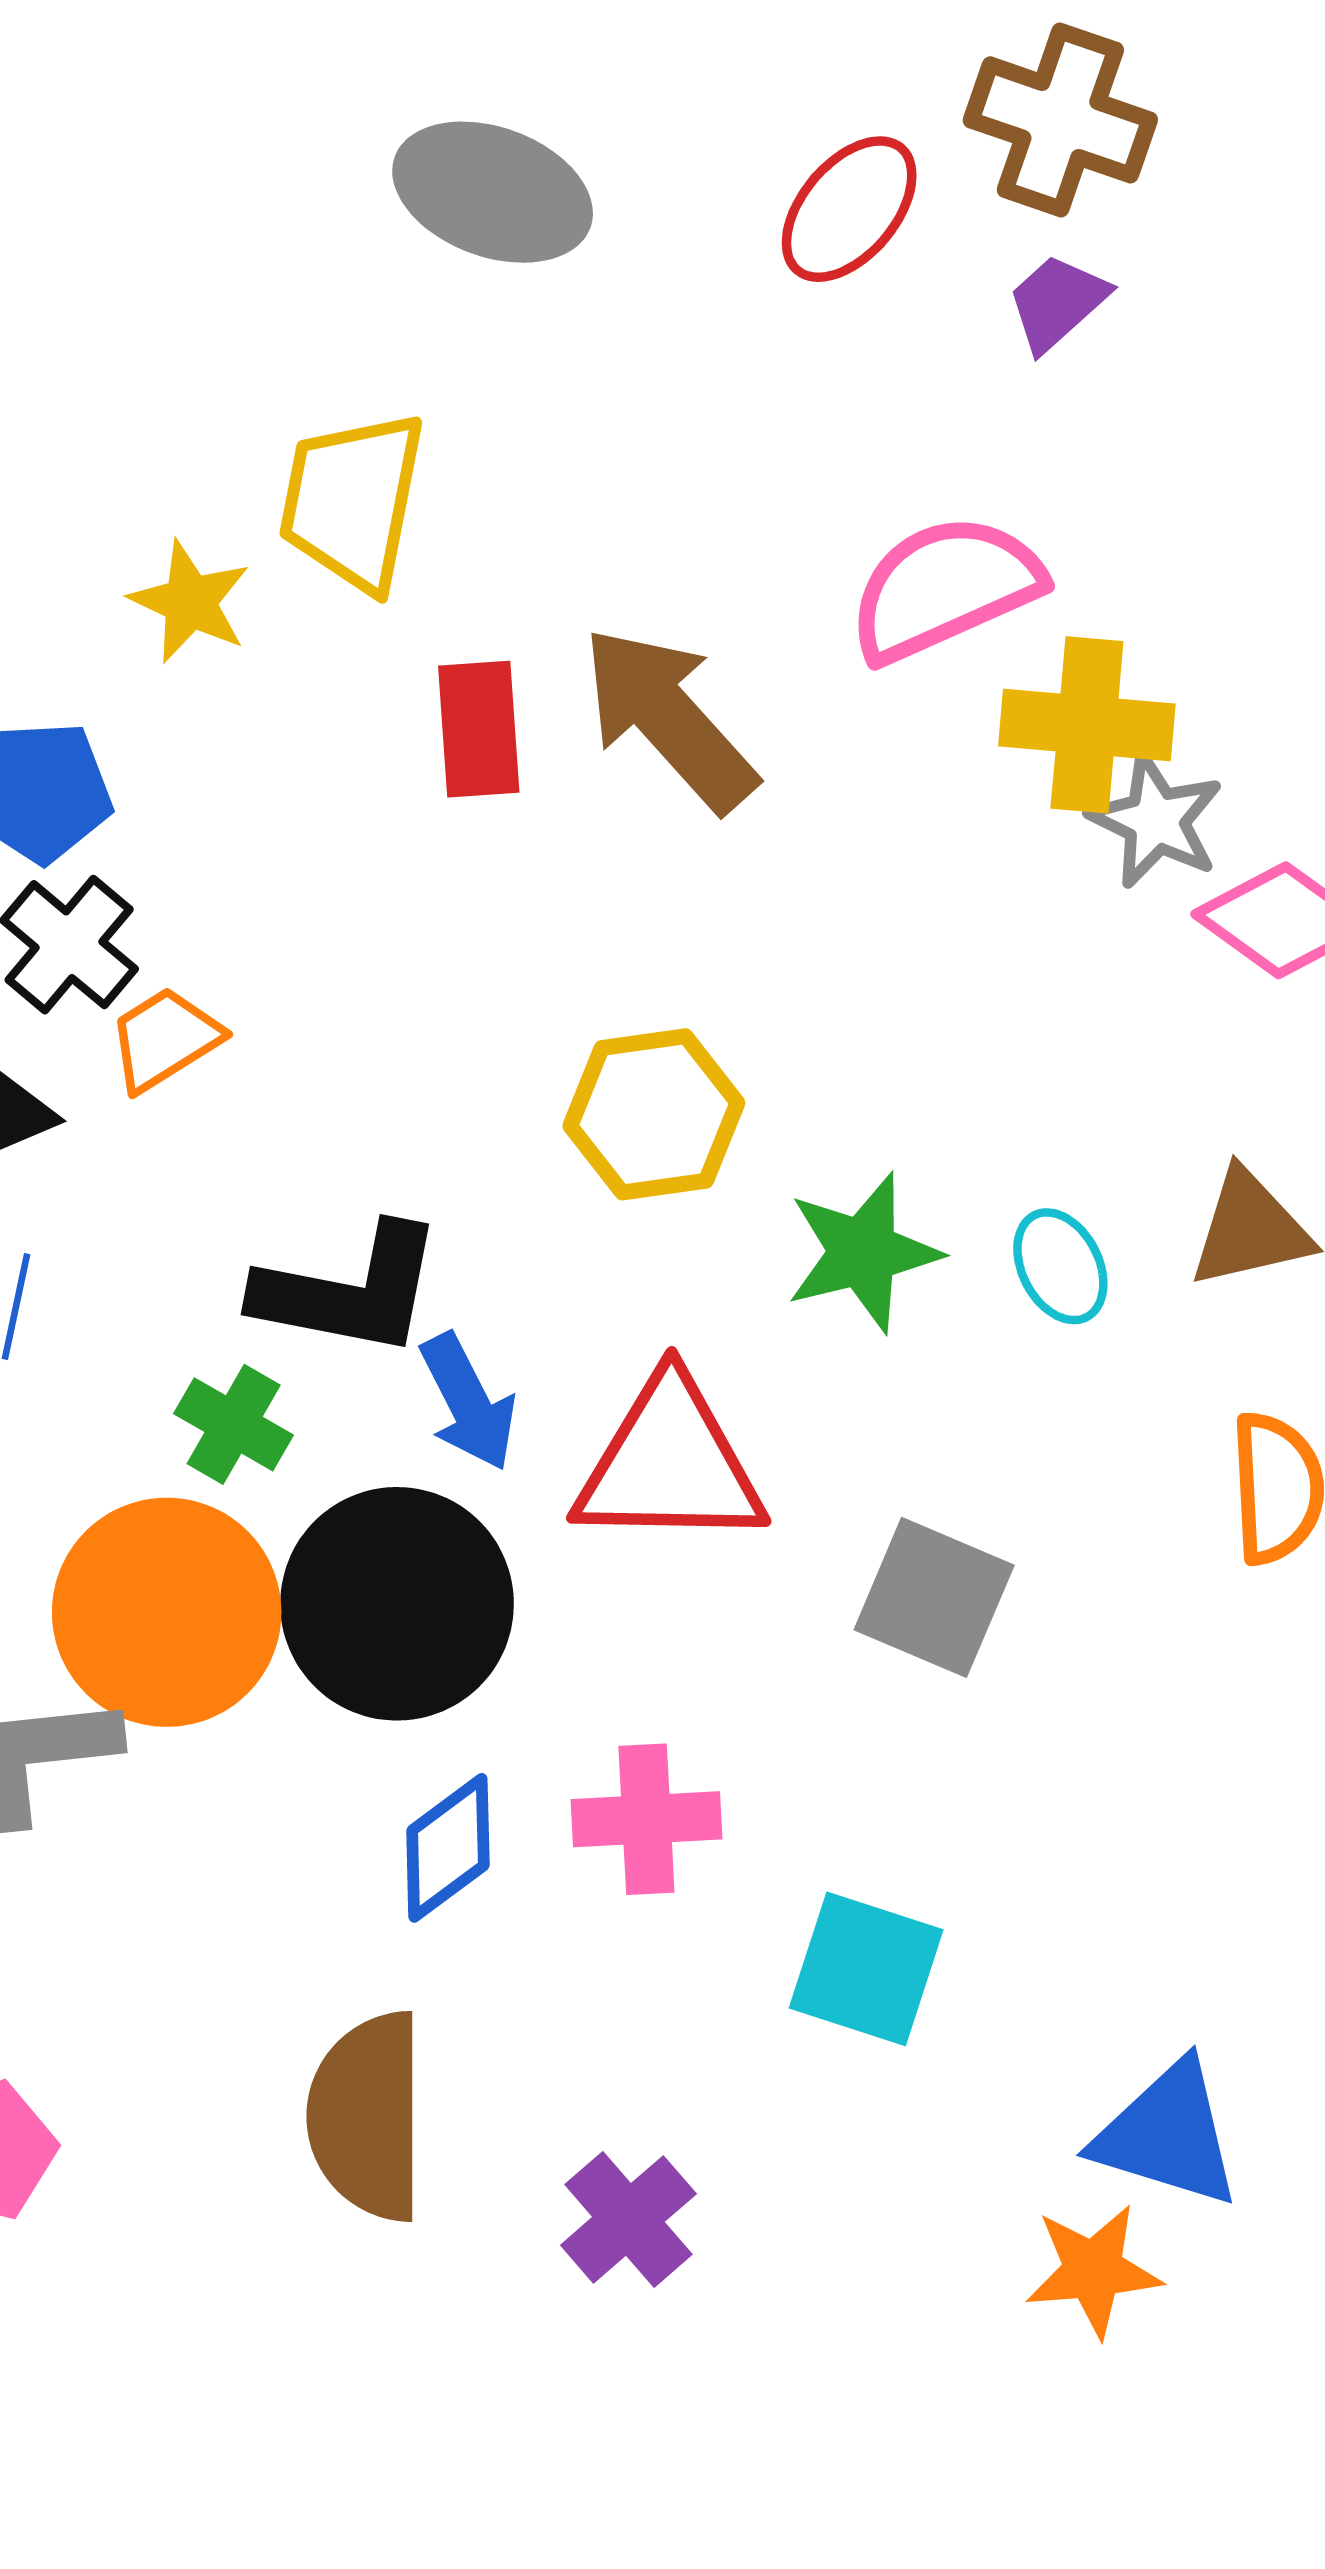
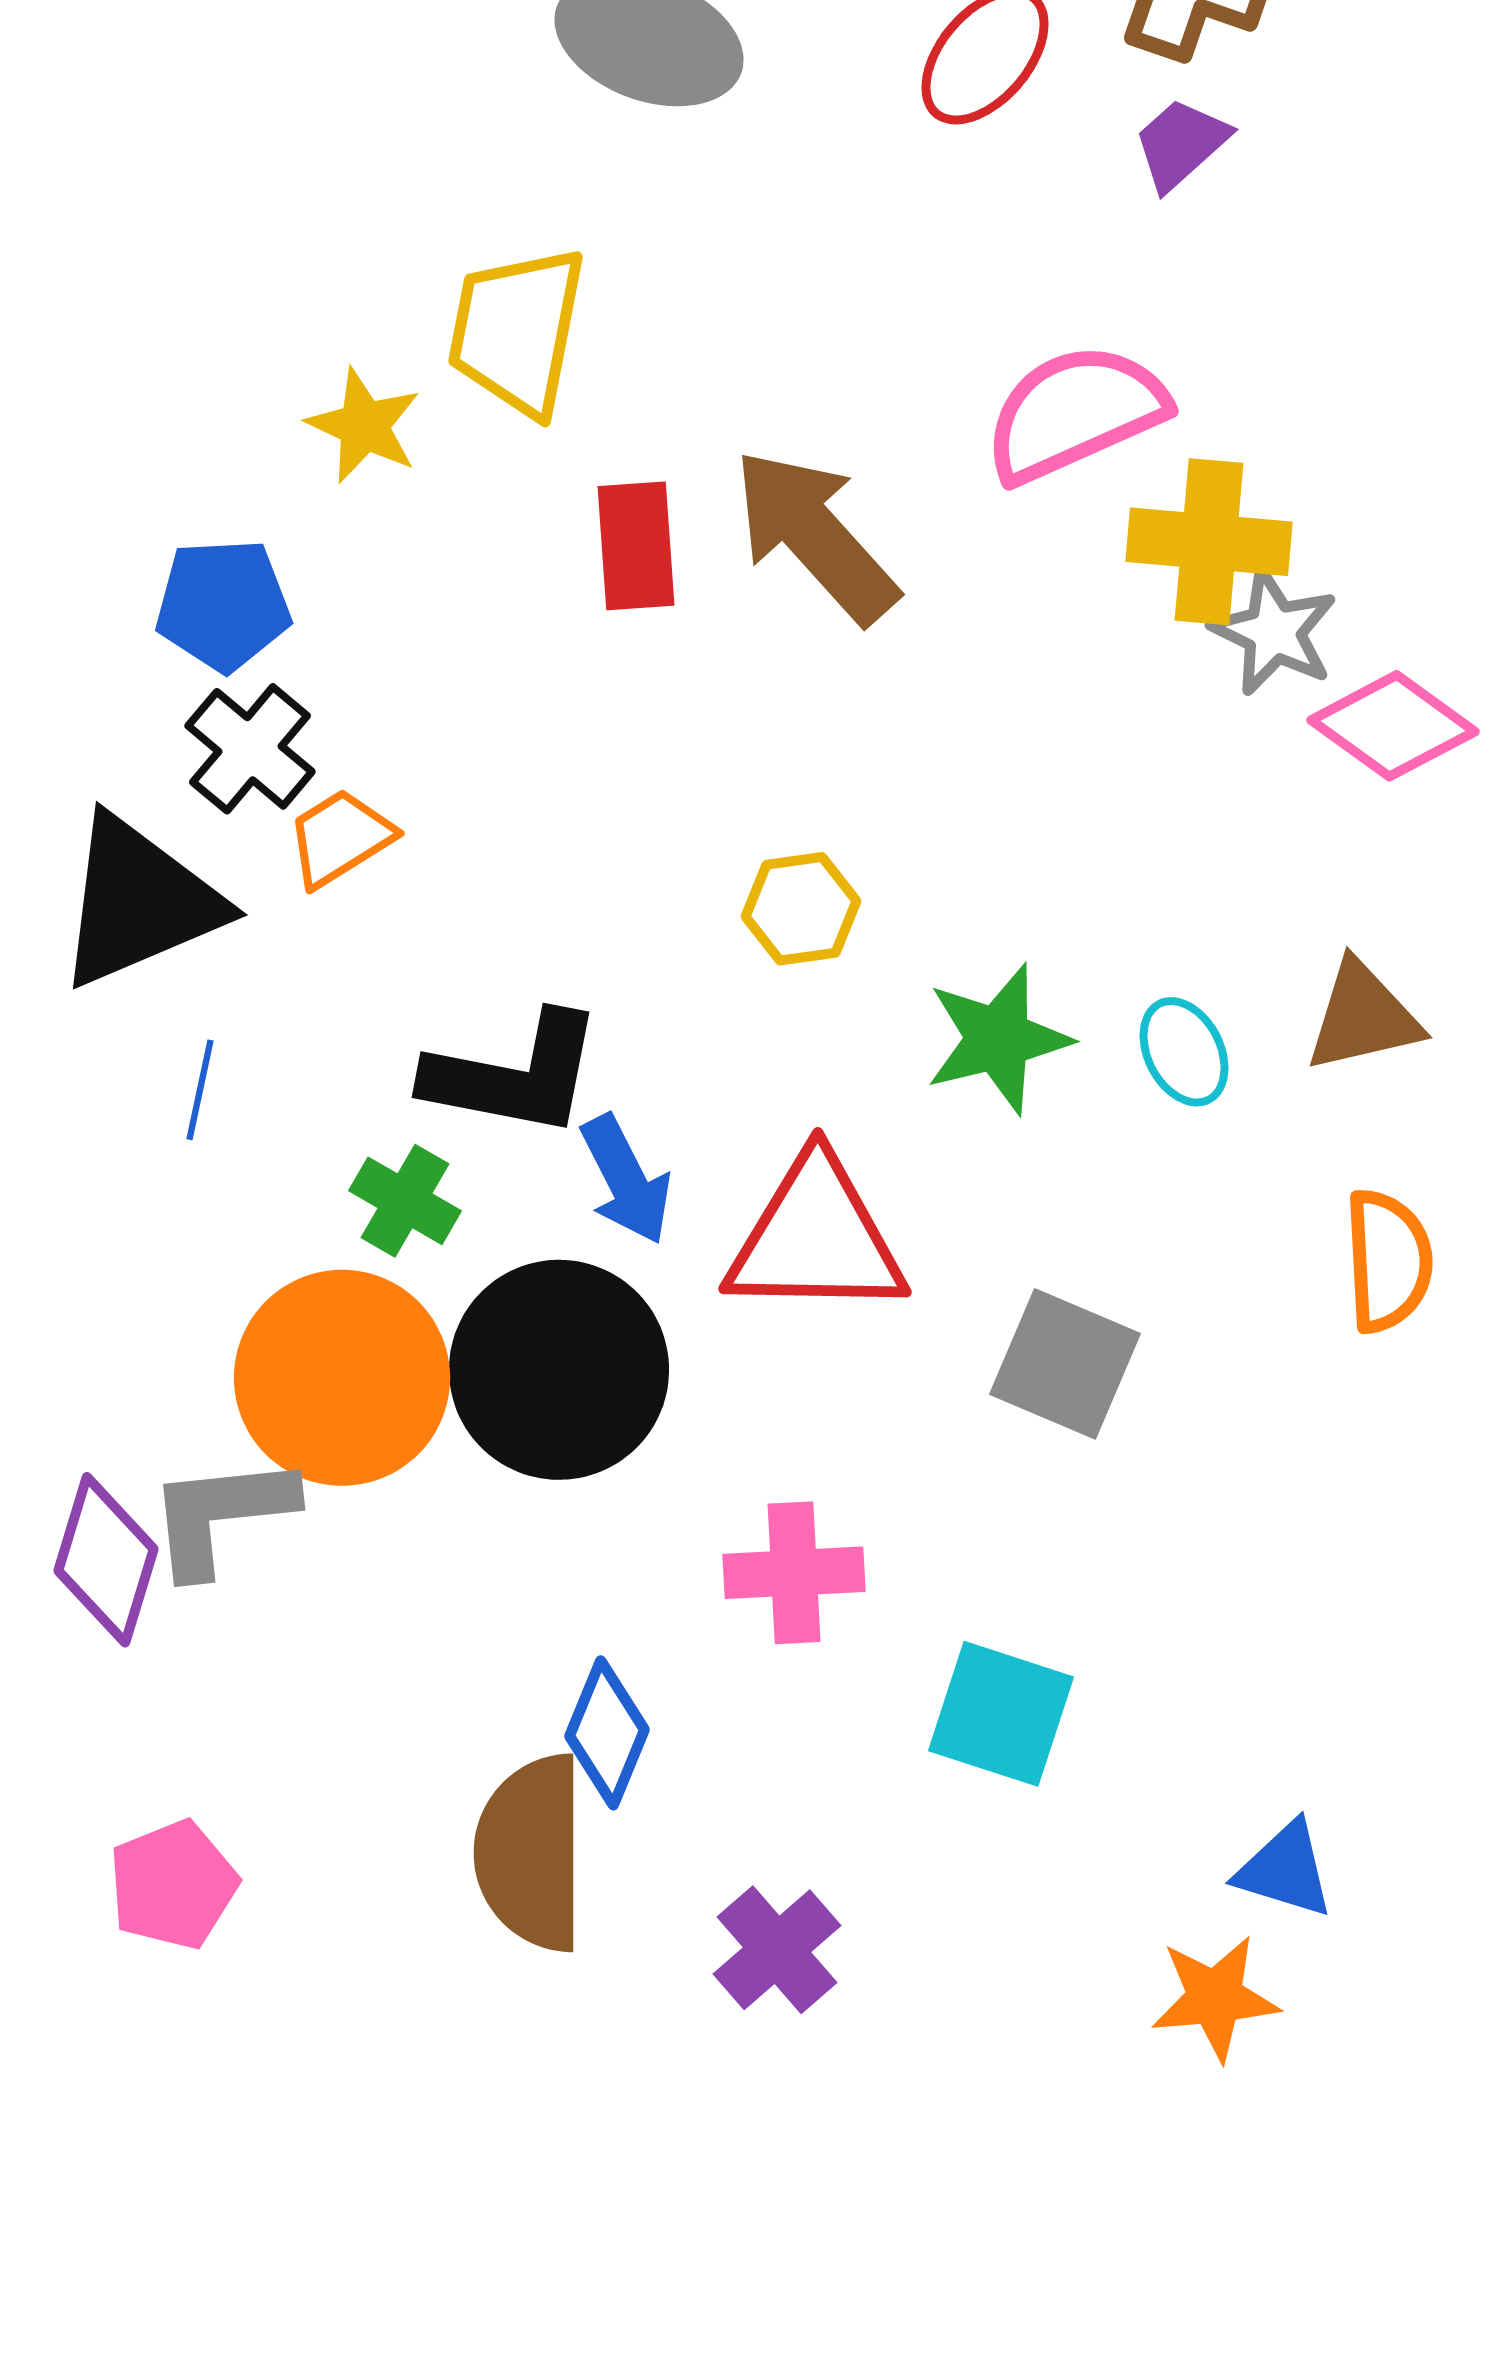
yellow hexagon: (654, 1114) -> (801, 909), size x0.7
blue diamond: (448, 1848) -> (607, 1733), moved, turned -31
blue triangle: (1168, 2134) -> (1285, 1870), size x0.7

